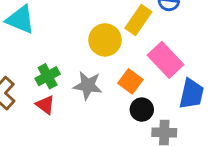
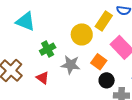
green cross: (48, 76) -> (48, 49), moved

